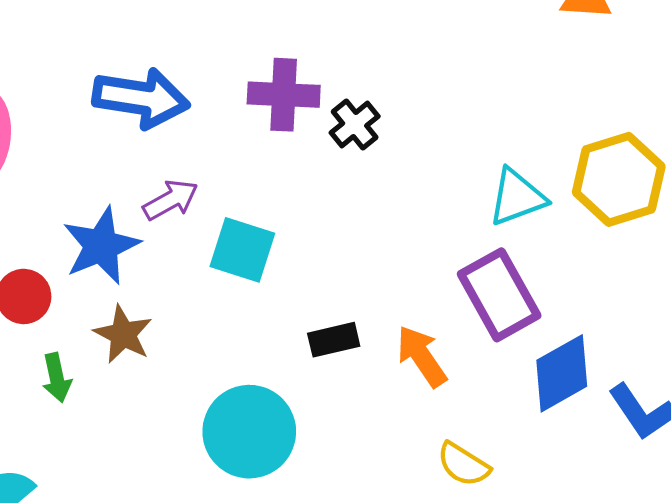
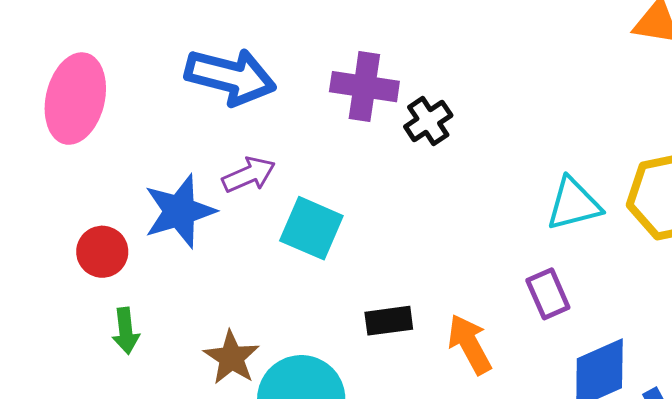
purple rectangle: (499, 295) -> (548, 294), size x0.6
brown star: (123, 334) -> (232, 358), moved

